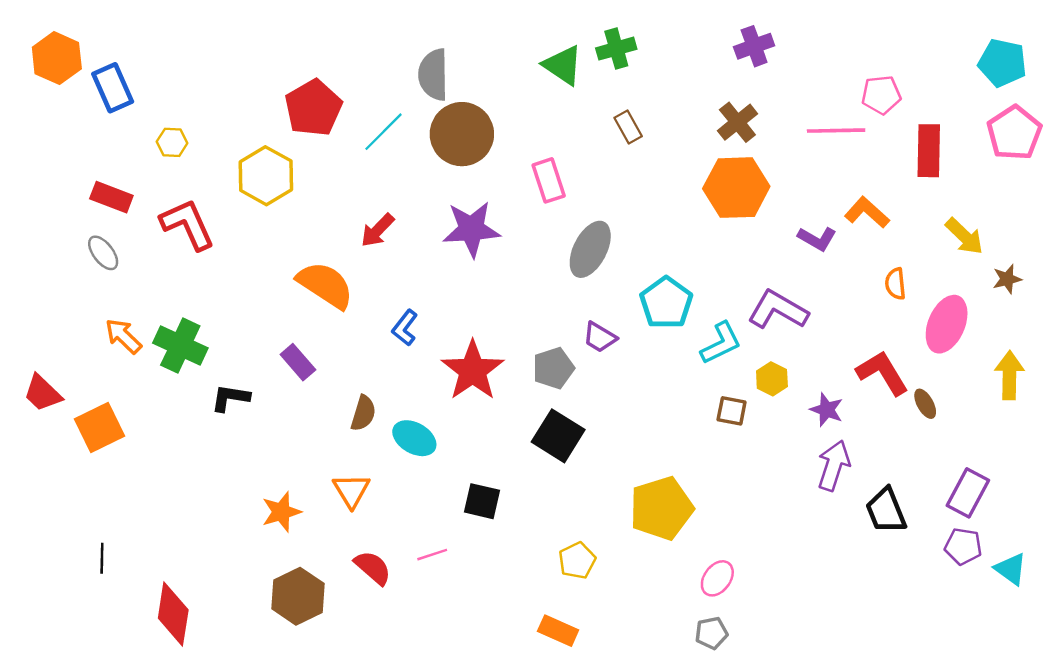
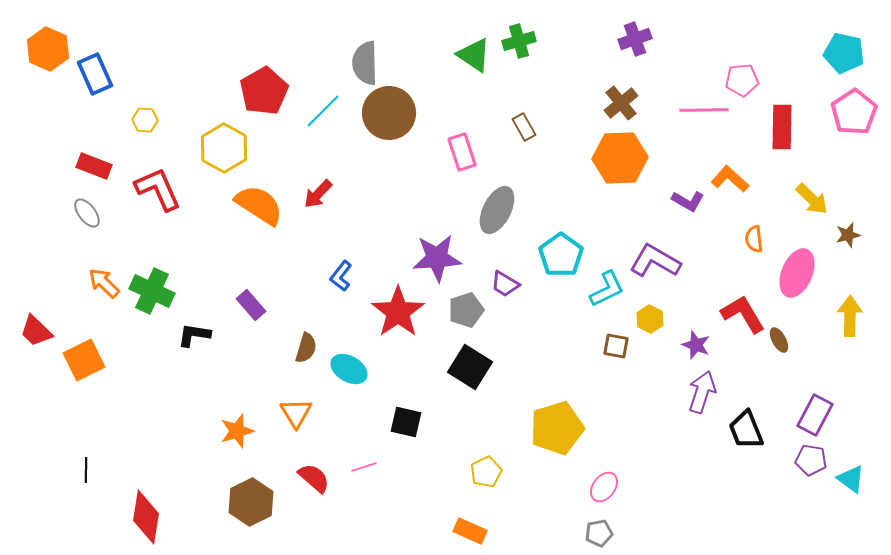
brown rectangle: (628, 127) -> (524, 127), moved
purple star: (471, 229) -> (437, 258), moved
orange semicircle: (325, 285) -> (259, 205), moved

